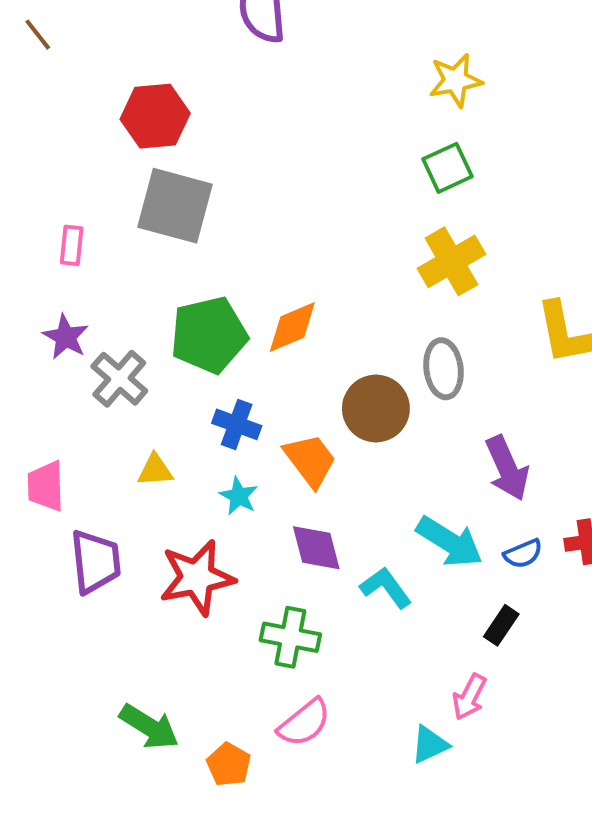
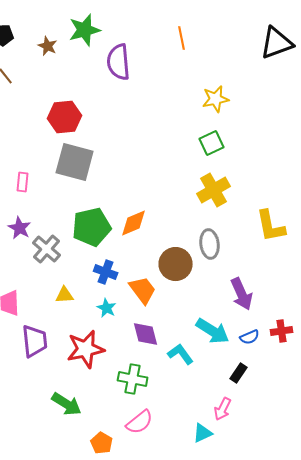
green arrow: (149, 727) -> (67, 404), moved

